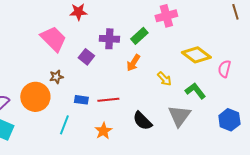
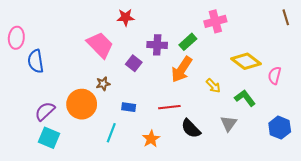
orange arrow: (133, 63) -> (182, 69), size x1.5
red line: (108, 100) -> (169, 107), moved
gray triangle: (179, 116) -> (229, 123), size x0.7

